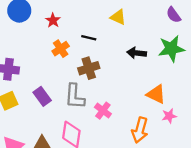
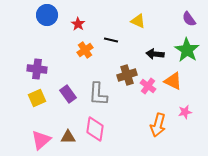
green star: (171, 49) -> (187, 50), turned -30
brown cross: (89, 68) -> (127, 75), moved
orange triangle: (156, 94) -> (173, 81), moved
pink cross: (103, 111) -> (148, 86), moved

